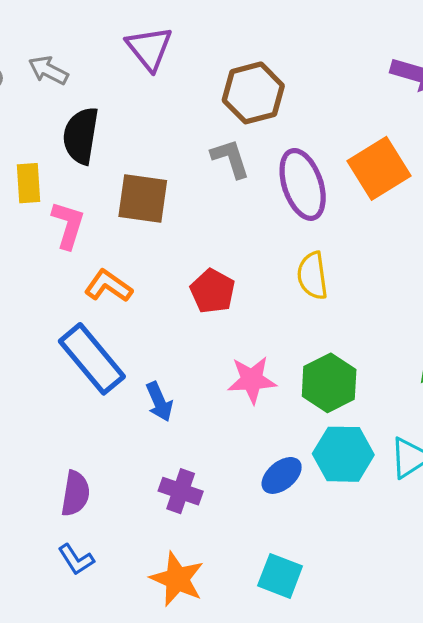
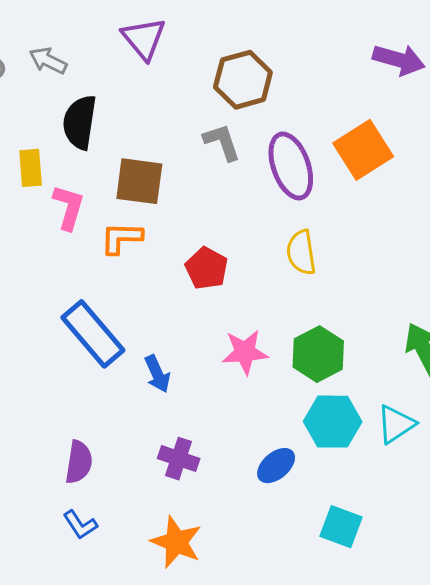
orange L-shape: (108, 286) -> (121, 238), moved, turned -33
blue ellipse: (282, 475) -> (276, 466), moved
cyan square: (280, 576) -> (341, 527), moved

